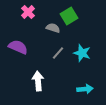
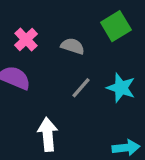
pink cross: (28, 12) -> (26, 39), moved
green square: (69, 16) -> (116, 26), moved

